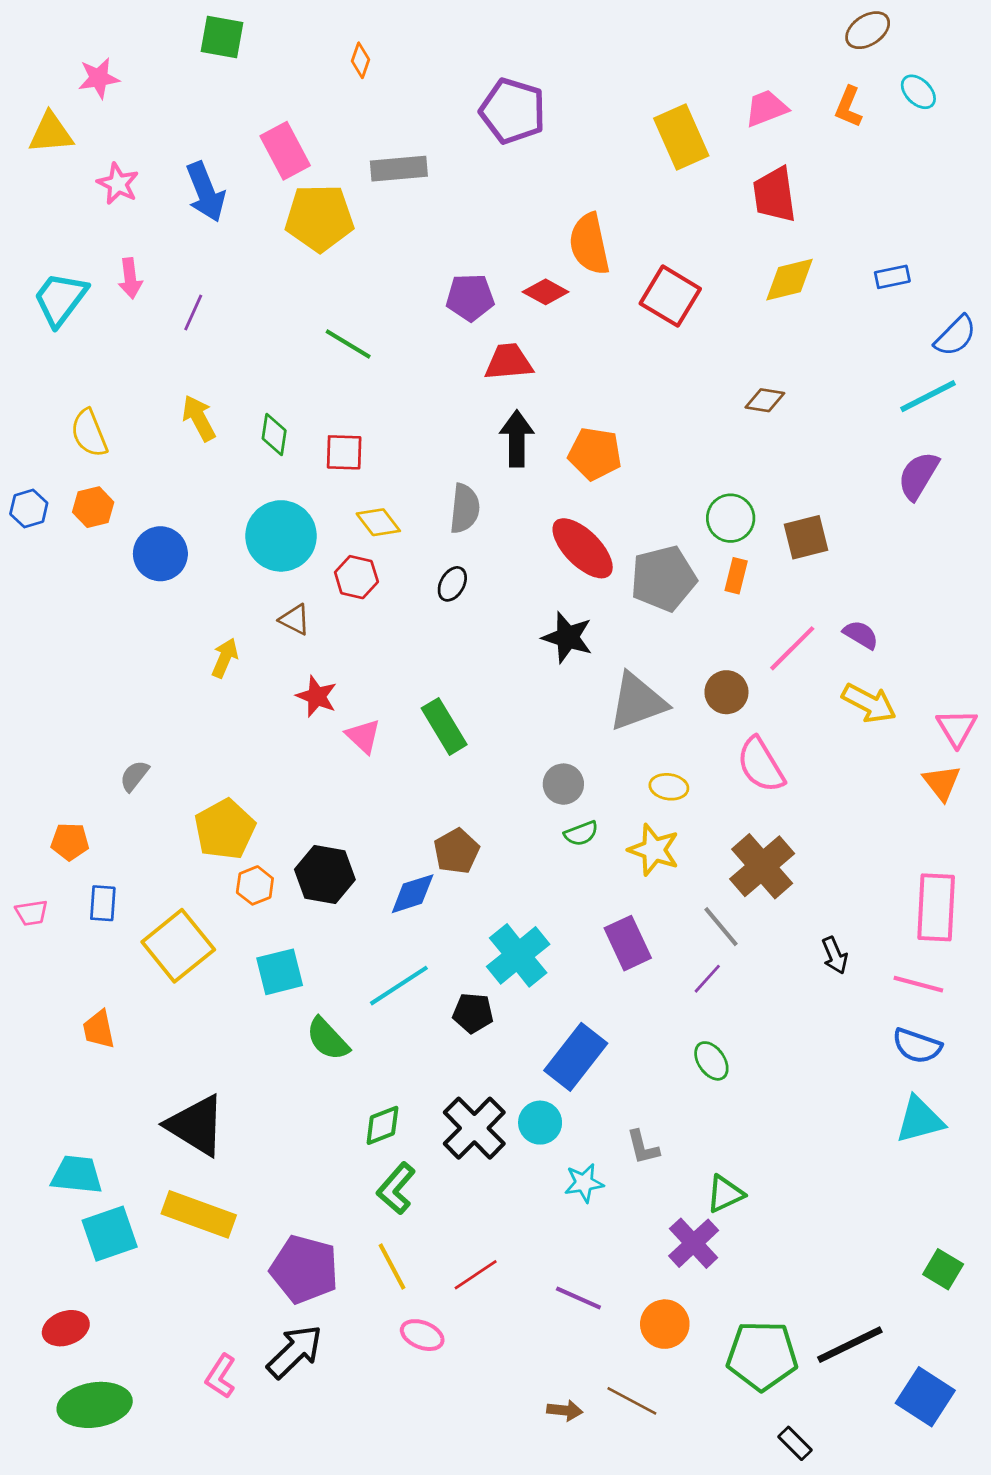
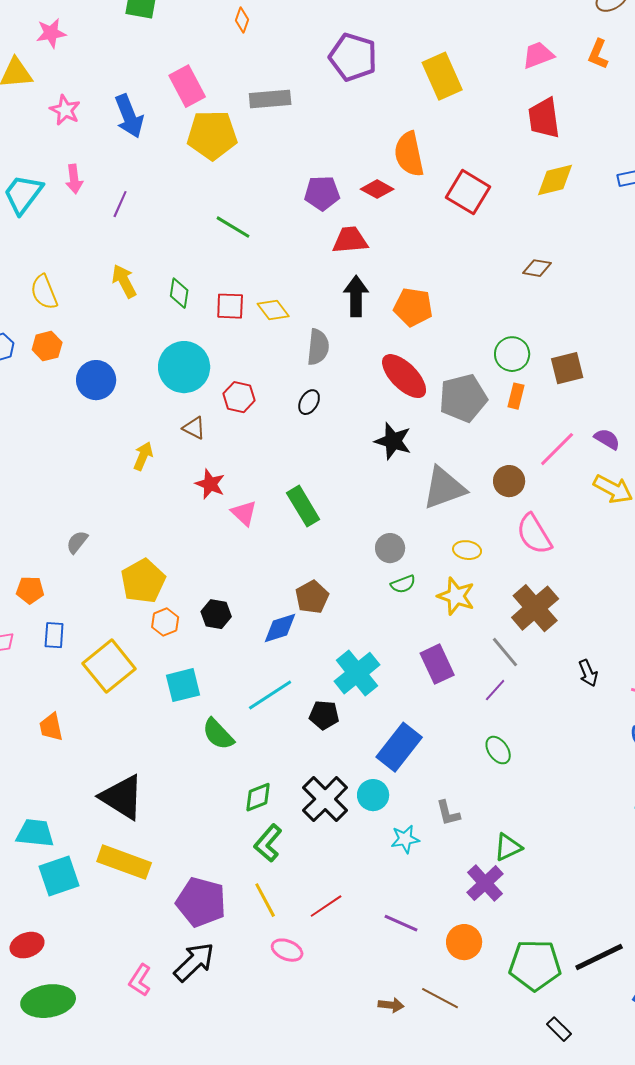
yellow rectangle: (681, 137) -> (442, 76), moved
yellow diamond: (378, 522) -> (273, 310), moved
black hexagon: (325, 875) -> (216, 614), size x0.7

